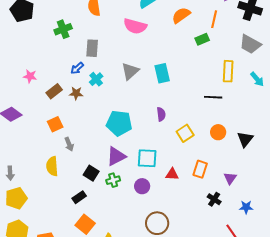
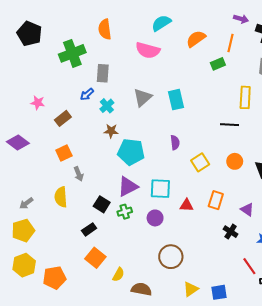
green cross: (63, 29) -> (72, 53), size x1.4
brown star: (76, 93) -> (111, 131), moved
gray arrow: (10, 173) -> (26, 203), moved, turned 56
purple triangle: (230, 178) -> (247, 210), turned -32

